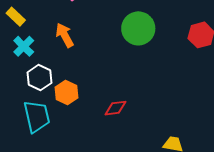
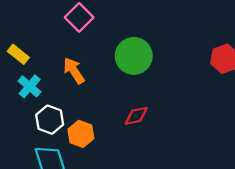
green circle: (138, 28) -> (134, 56), moved
red diamond: (116, 108) -> (136, 116), moved

